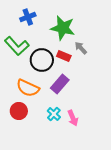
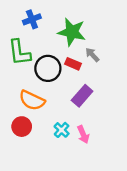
green L-shape: (17, 46) -> (19, 52), turned 35
purple rectangle: (60, 84) -> (82, 96), moved

